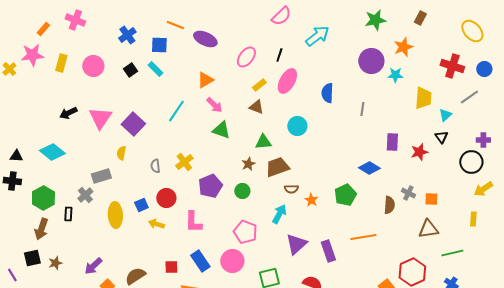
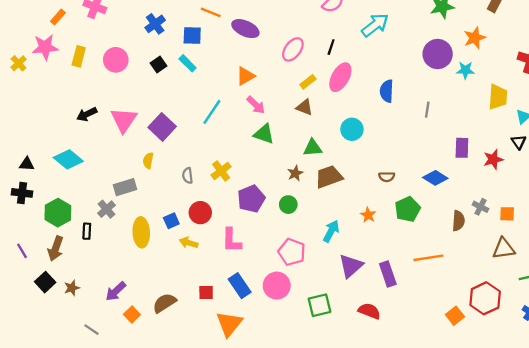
brown semicircle: (291, 189) -> (387, 177), moved
black square: (32, 258) -> (45, 282), turned -30
purple line: (12, 275) -> (22, 251), moved

